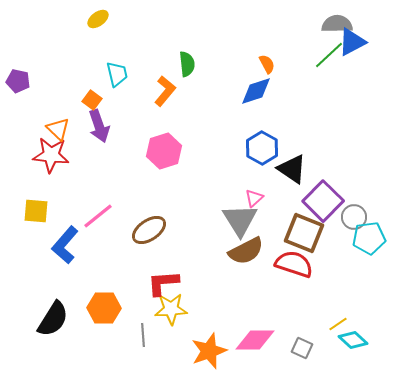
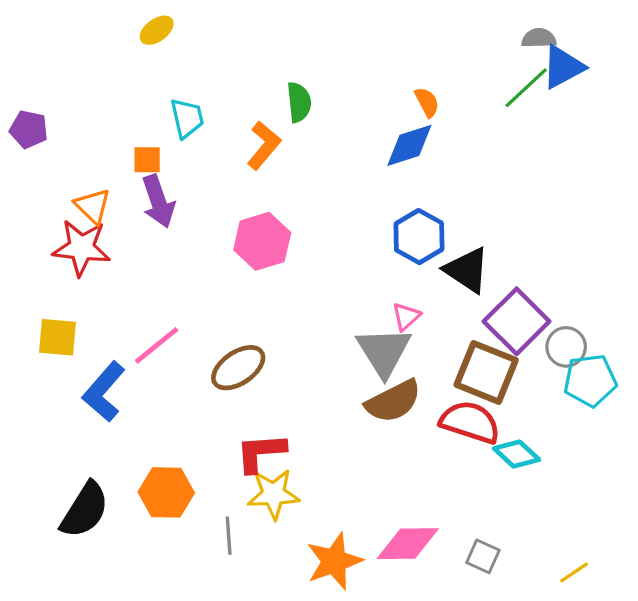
gray semicircle: (337, 24) -> (539, 38), size x0.7
orange square: (92, 100) -> (147, 160), turned -36
yellow line: (338, 324) -> (574, 572), moved
cyan diamond: (353, 340) -> (517, 454), moved

